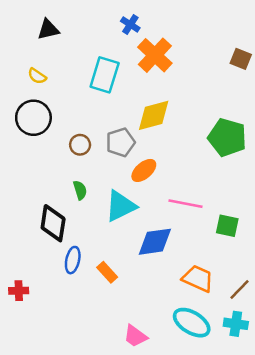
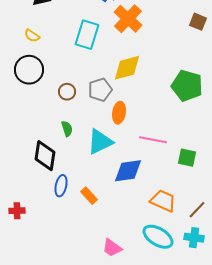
orange ellipse: (144, 170) -> (119, 113), turned -40

